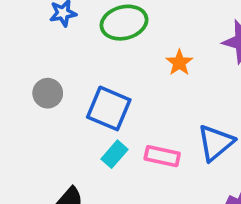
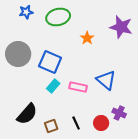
gray circle: (48, 93) -> (18, 54), size x1.6
blue triangle: (216, 143) -> (106, 80), turned -40

